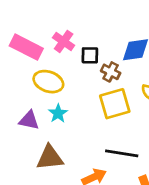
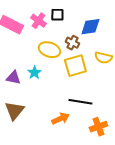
black square: (90, 55) -> (57, 15), moved
yellow ellipse: (48, 82) -> (49, 50), moved
brown triangle: (50, 158) -> (14, 111), moved, turned -45

